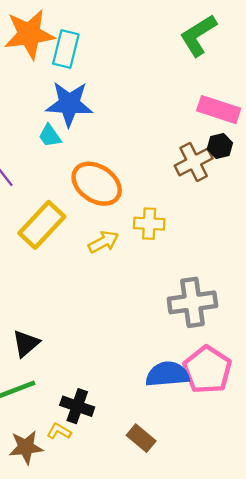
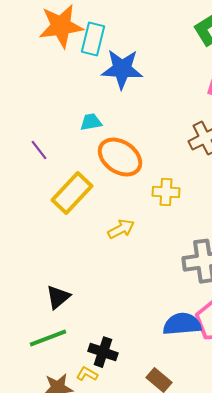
blue star: (69, 104) -> (122, 69), moved
cyan trapezoid: (50, 136) -> (91, 122), moved, turned 115
yellow arrow: (103, 242) -> (121, 229), moved

